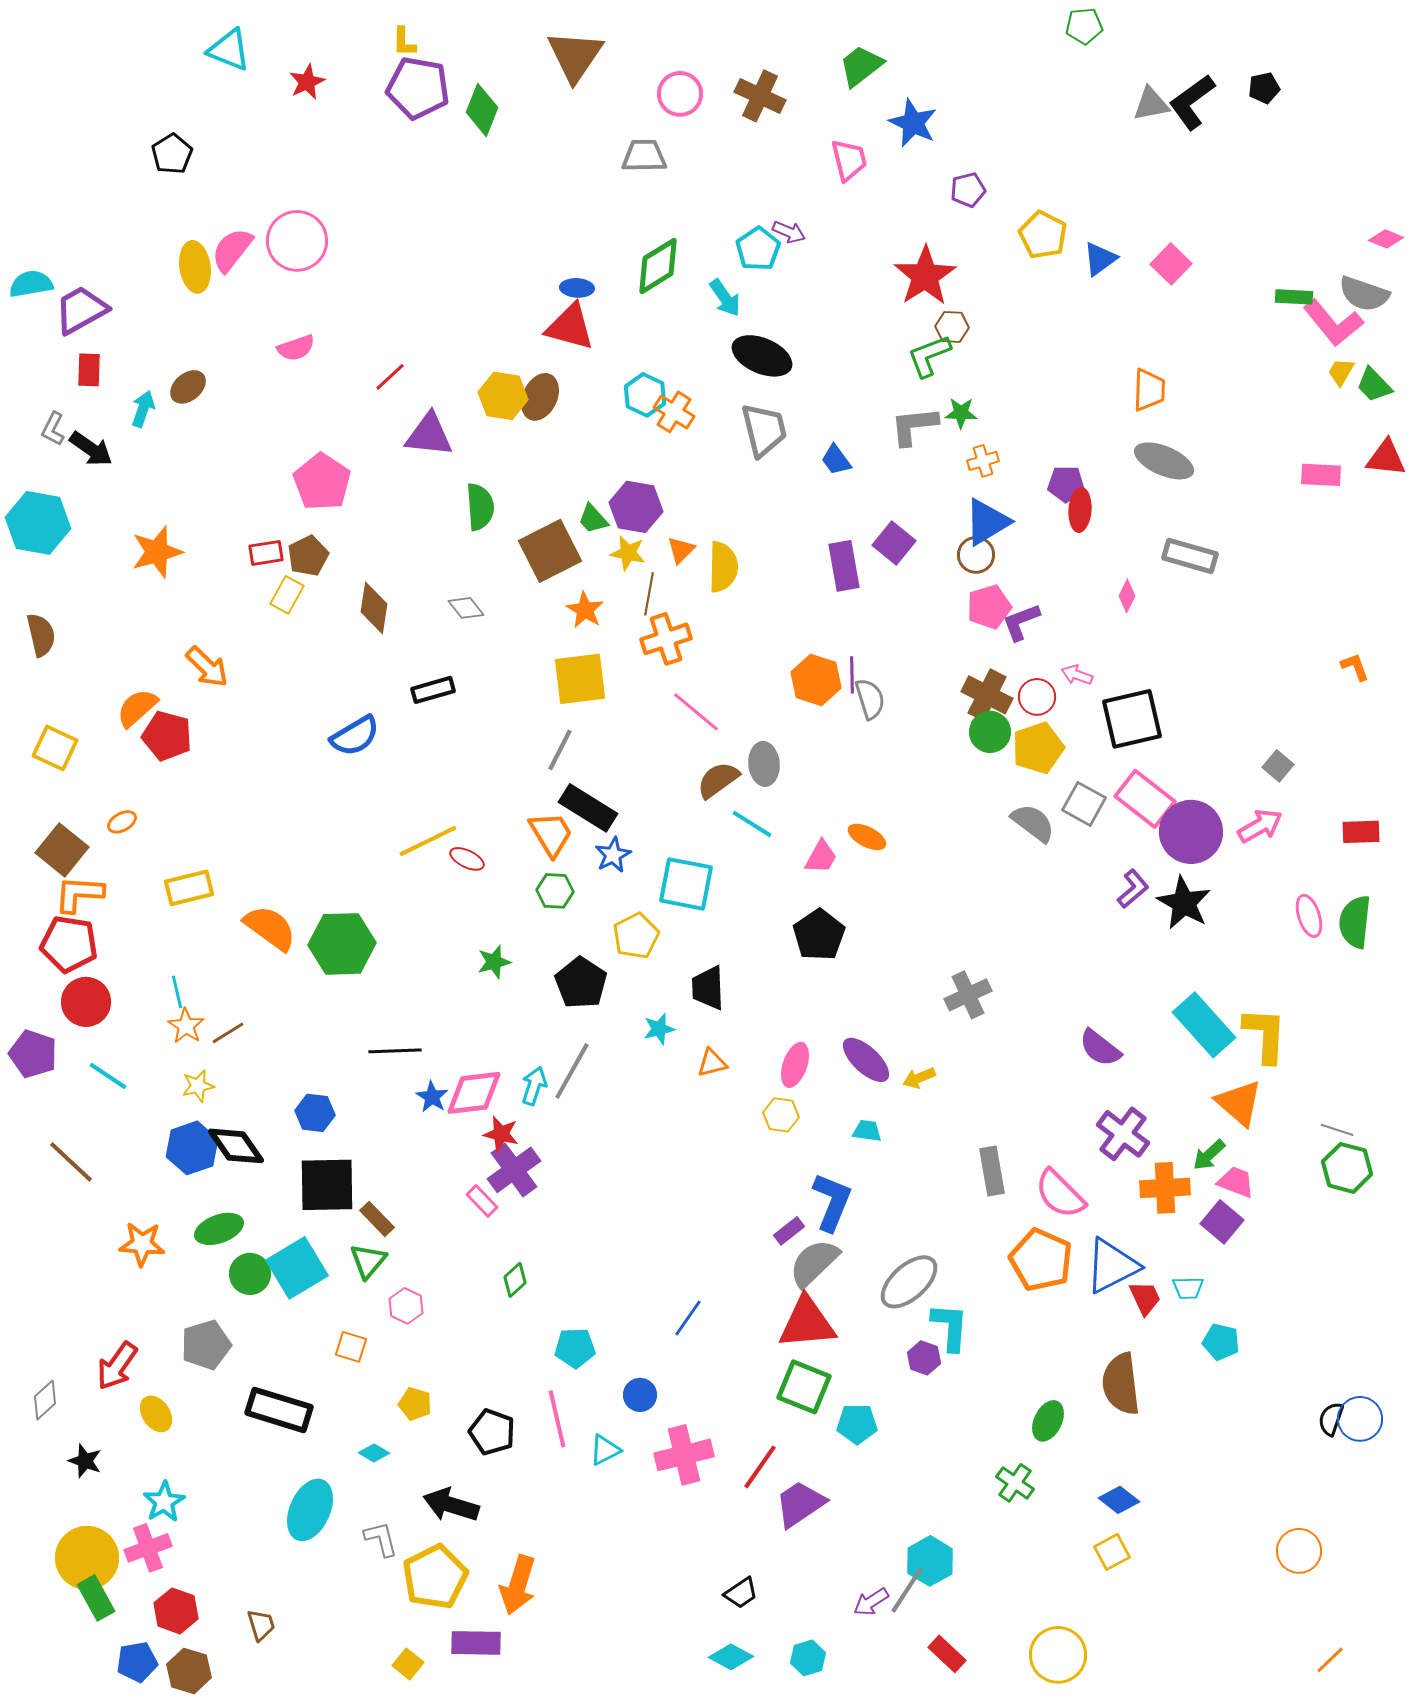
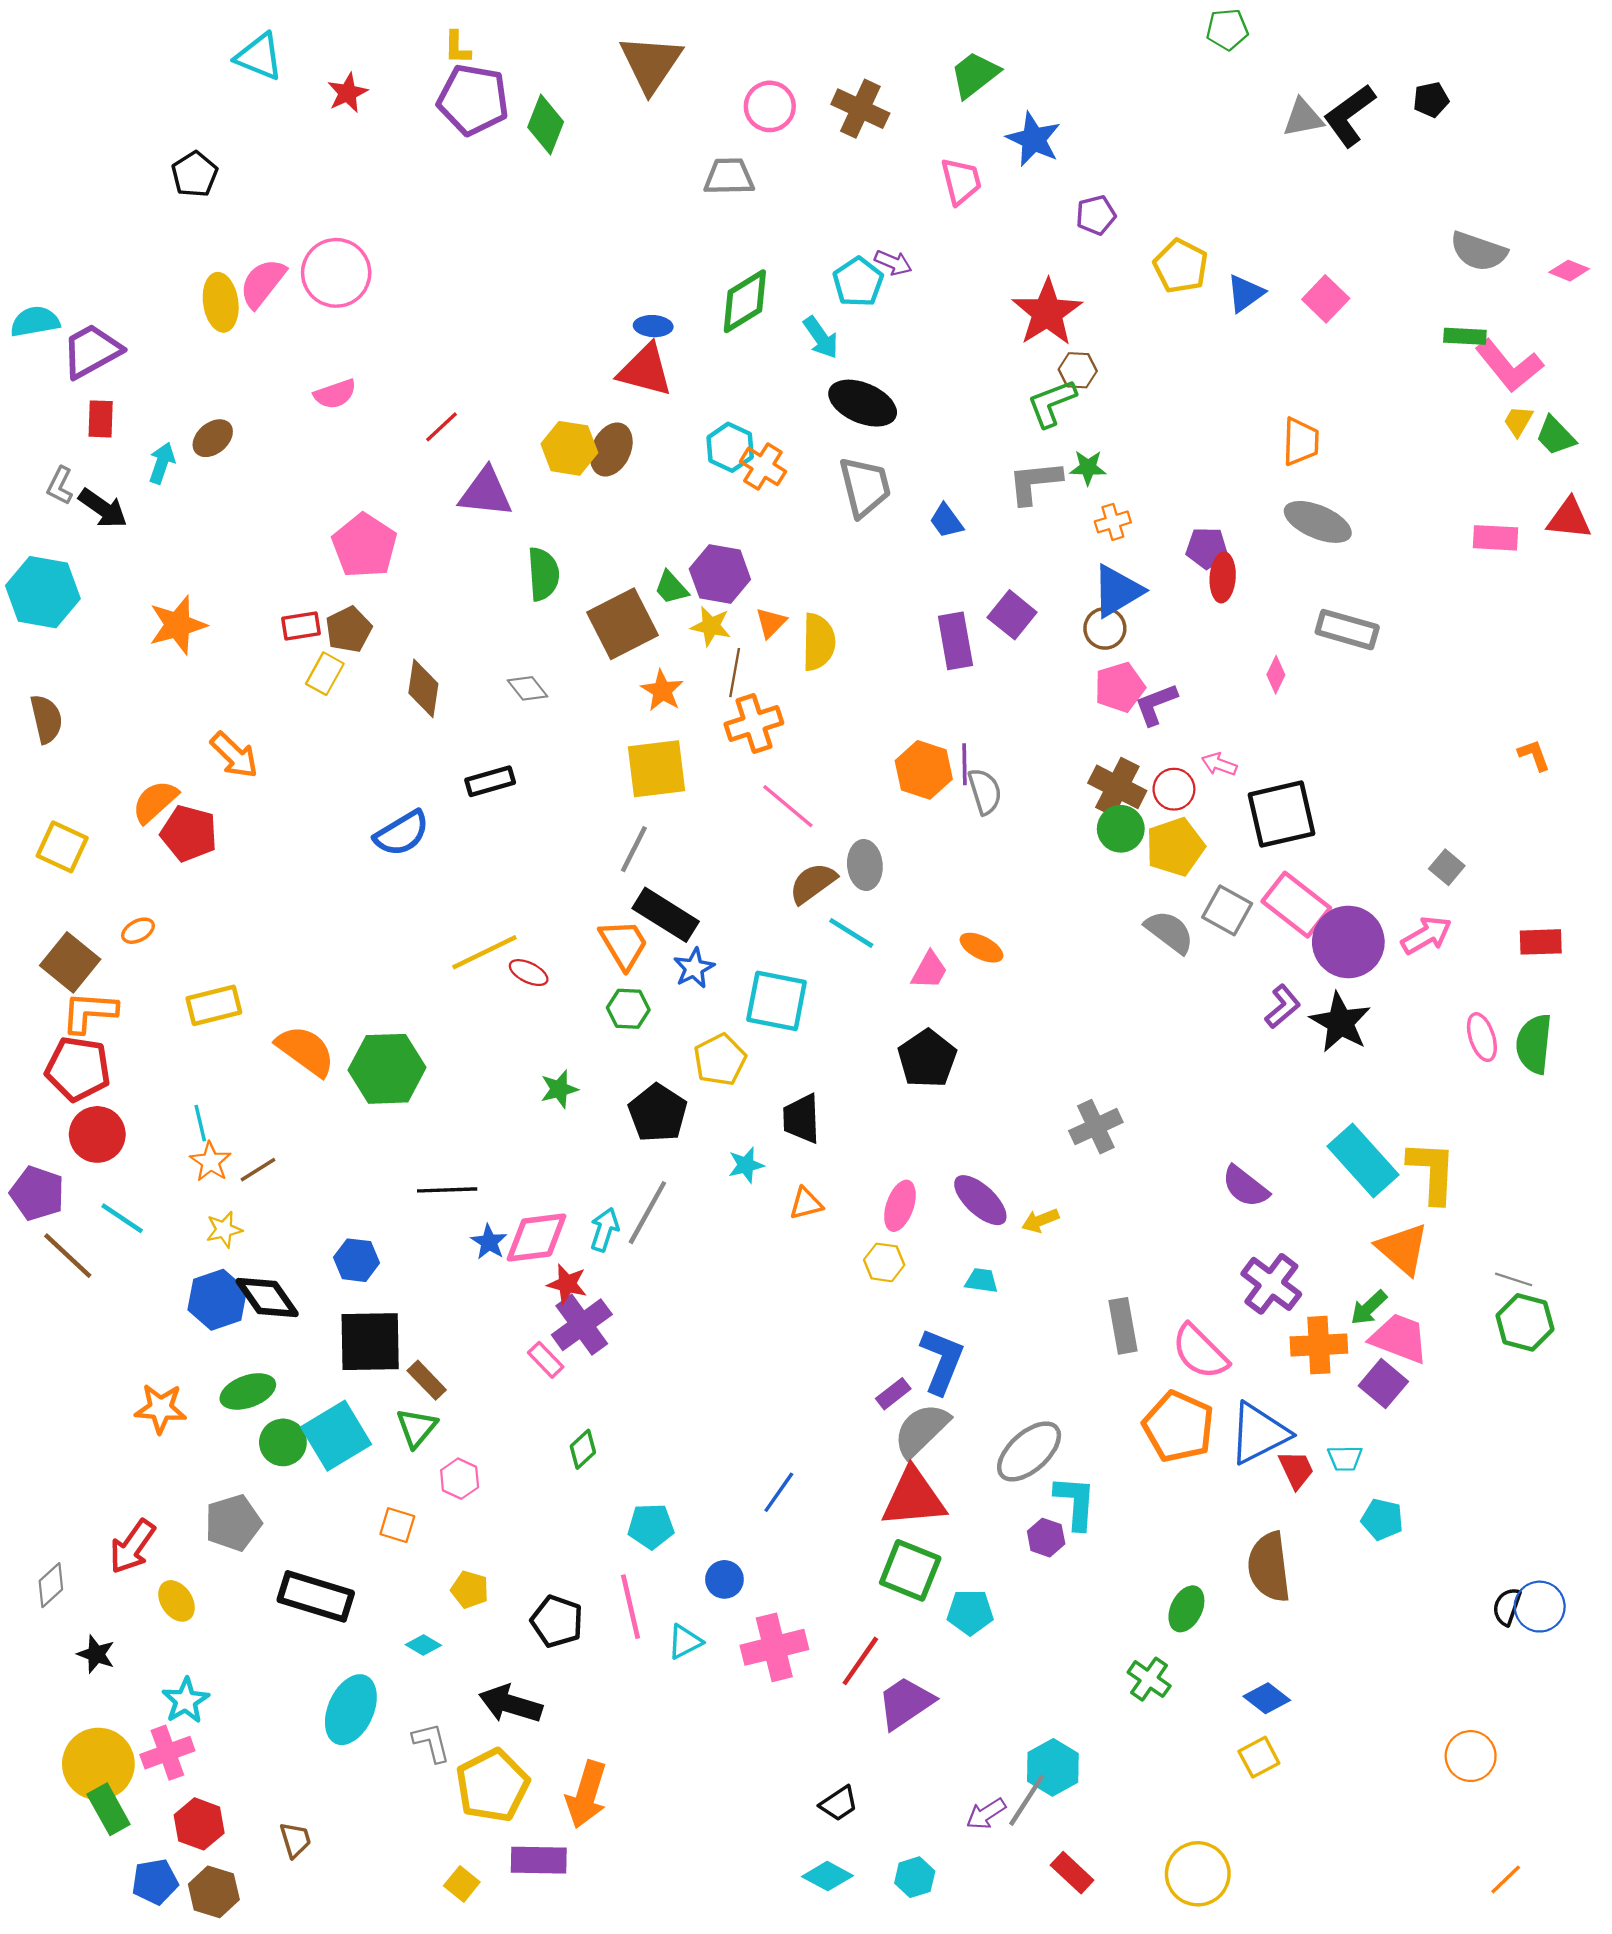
gray semicircle: (1364, 294) -> (1479, 251), moved
brown line: (71, 1162) -> (68, 1256), moved
pink trapezoid: (1236, 1182) -> (1399, 1338), size x1.4

